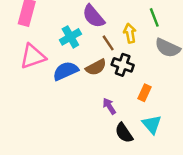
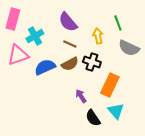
cyan cross: (70, 37) -> (35, 36), moved
brown line: (108, 43) -> (70, 44), moved, turned -32
orange rectangle: (145, 93) -> (110, 85), size x1.6

